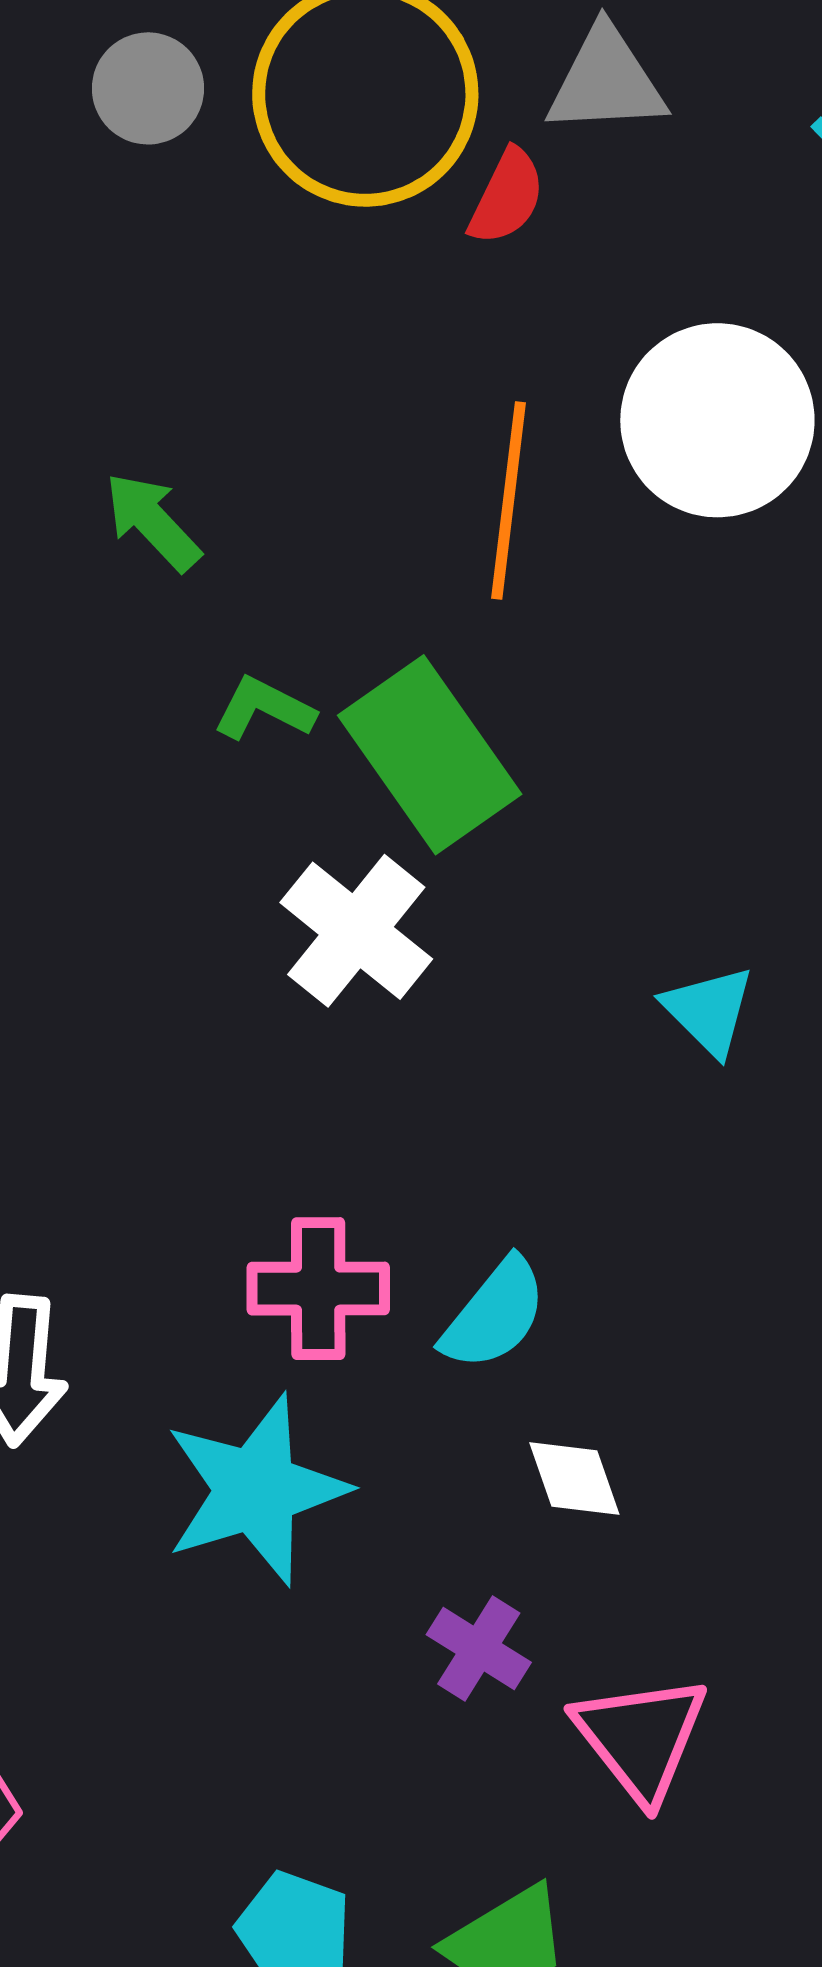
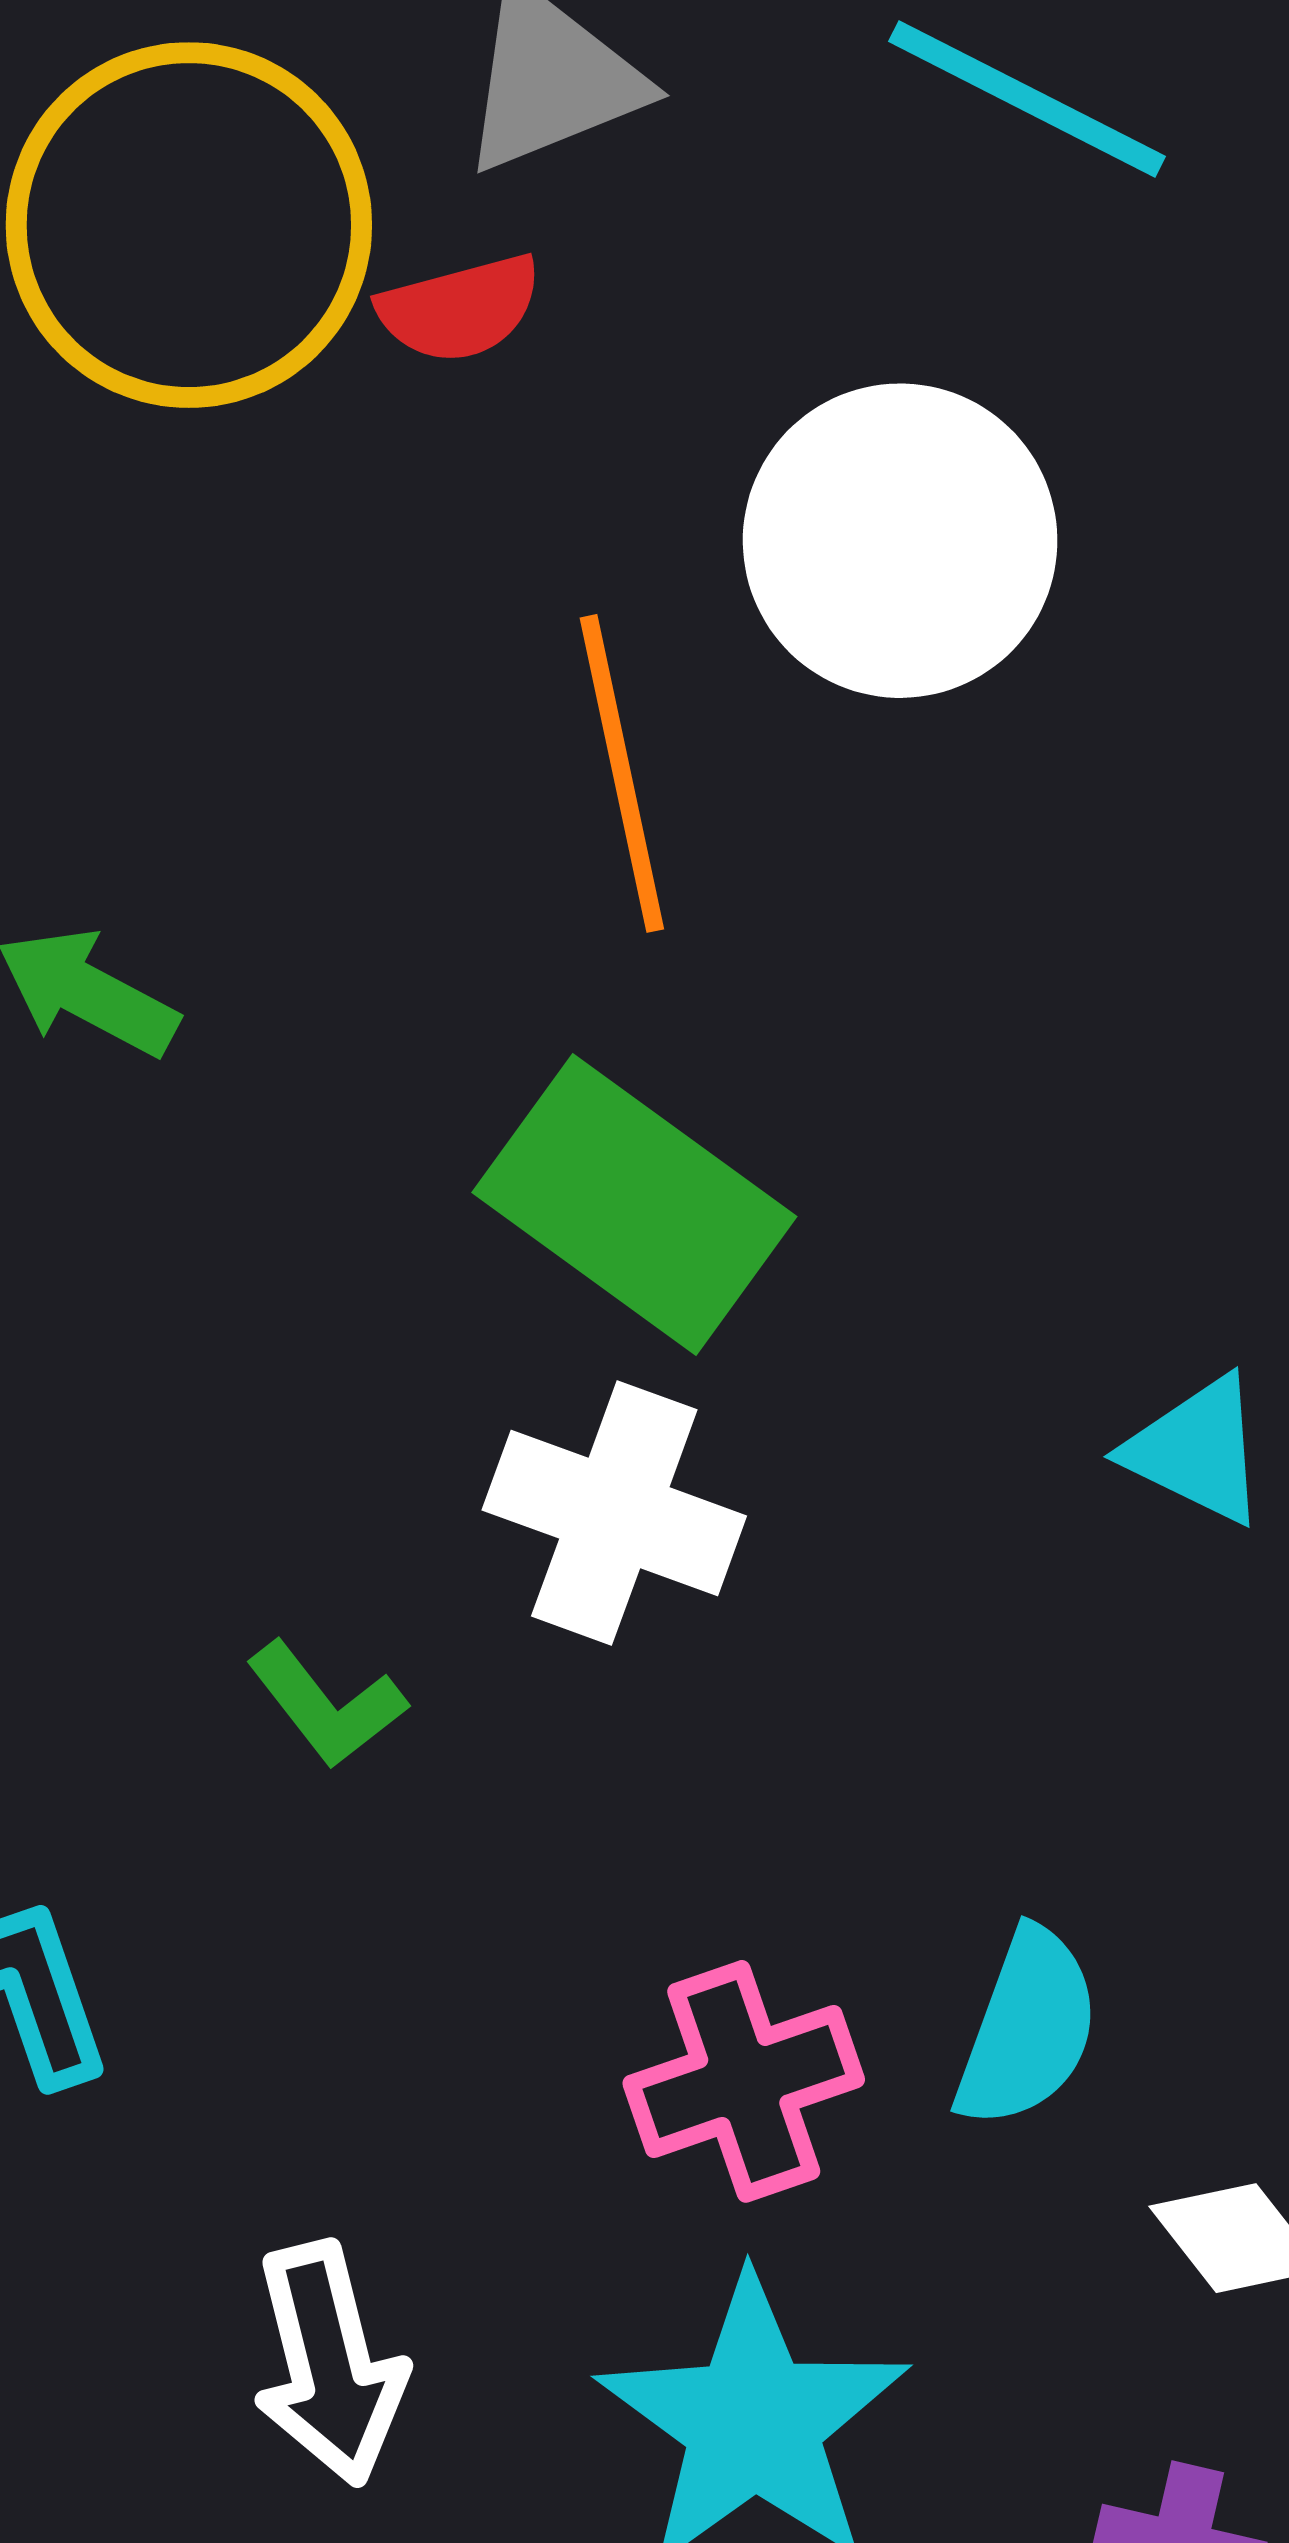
red semicircle: (507, 197) -> (460, 309), turned 68
green L-shape: (264, 709) -> (326, 1705), moved, turned -136

